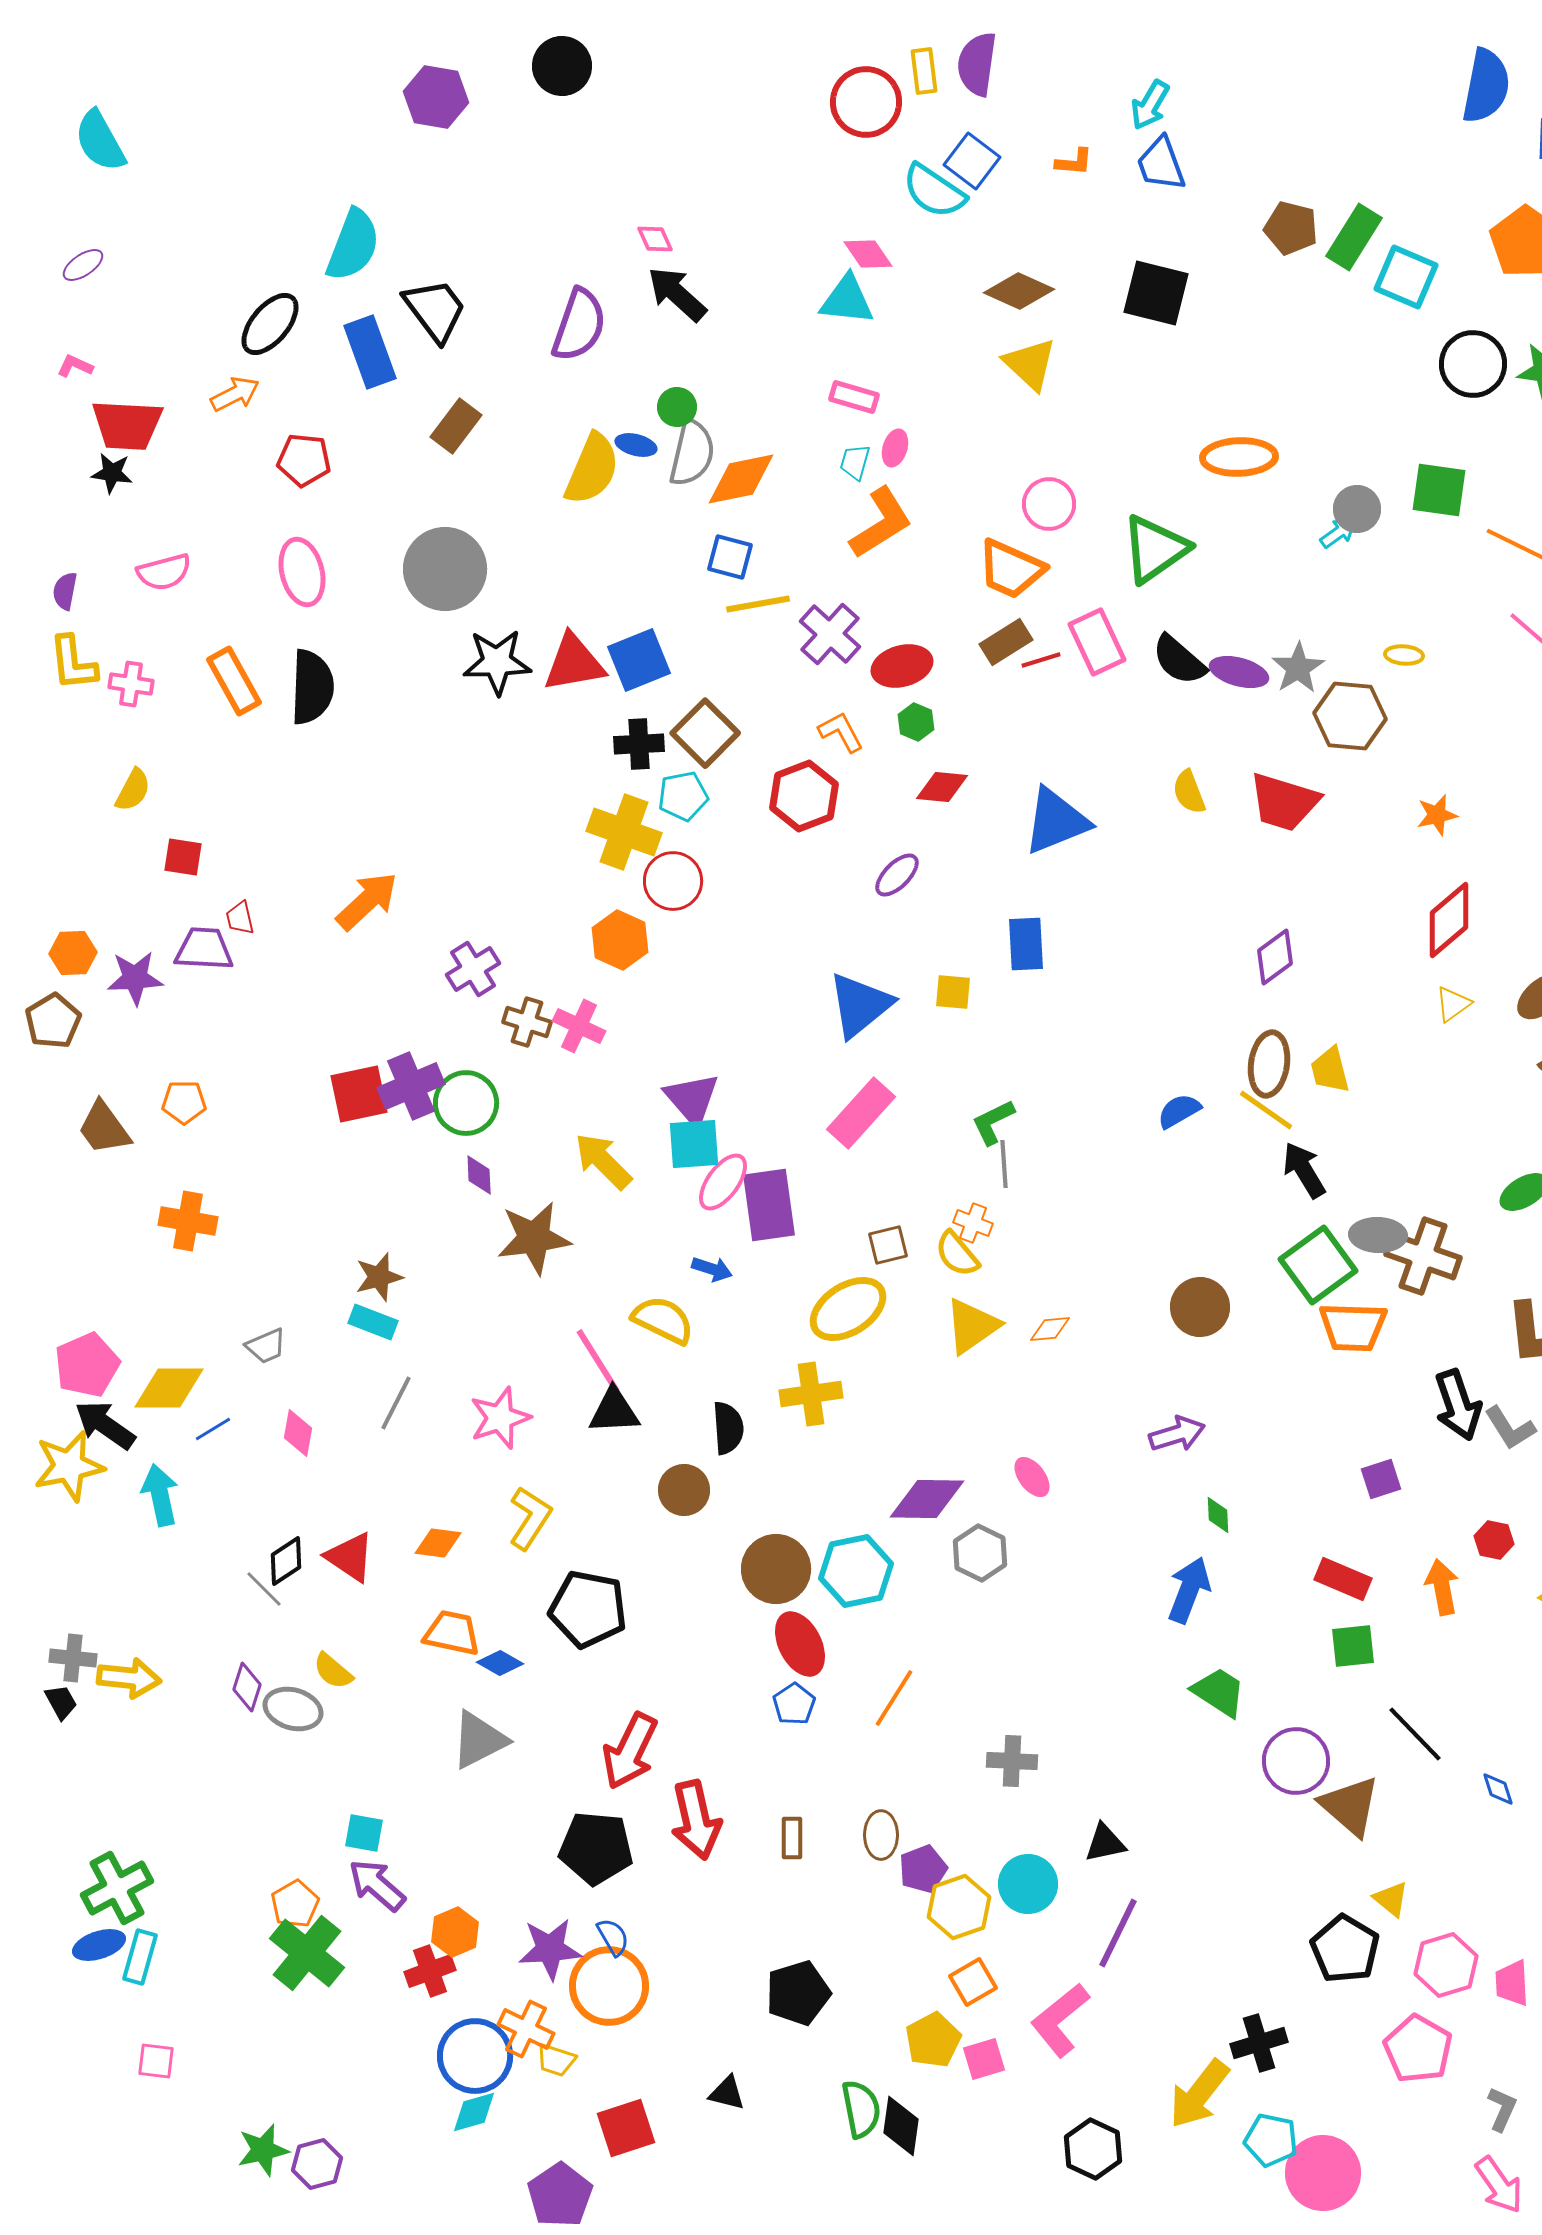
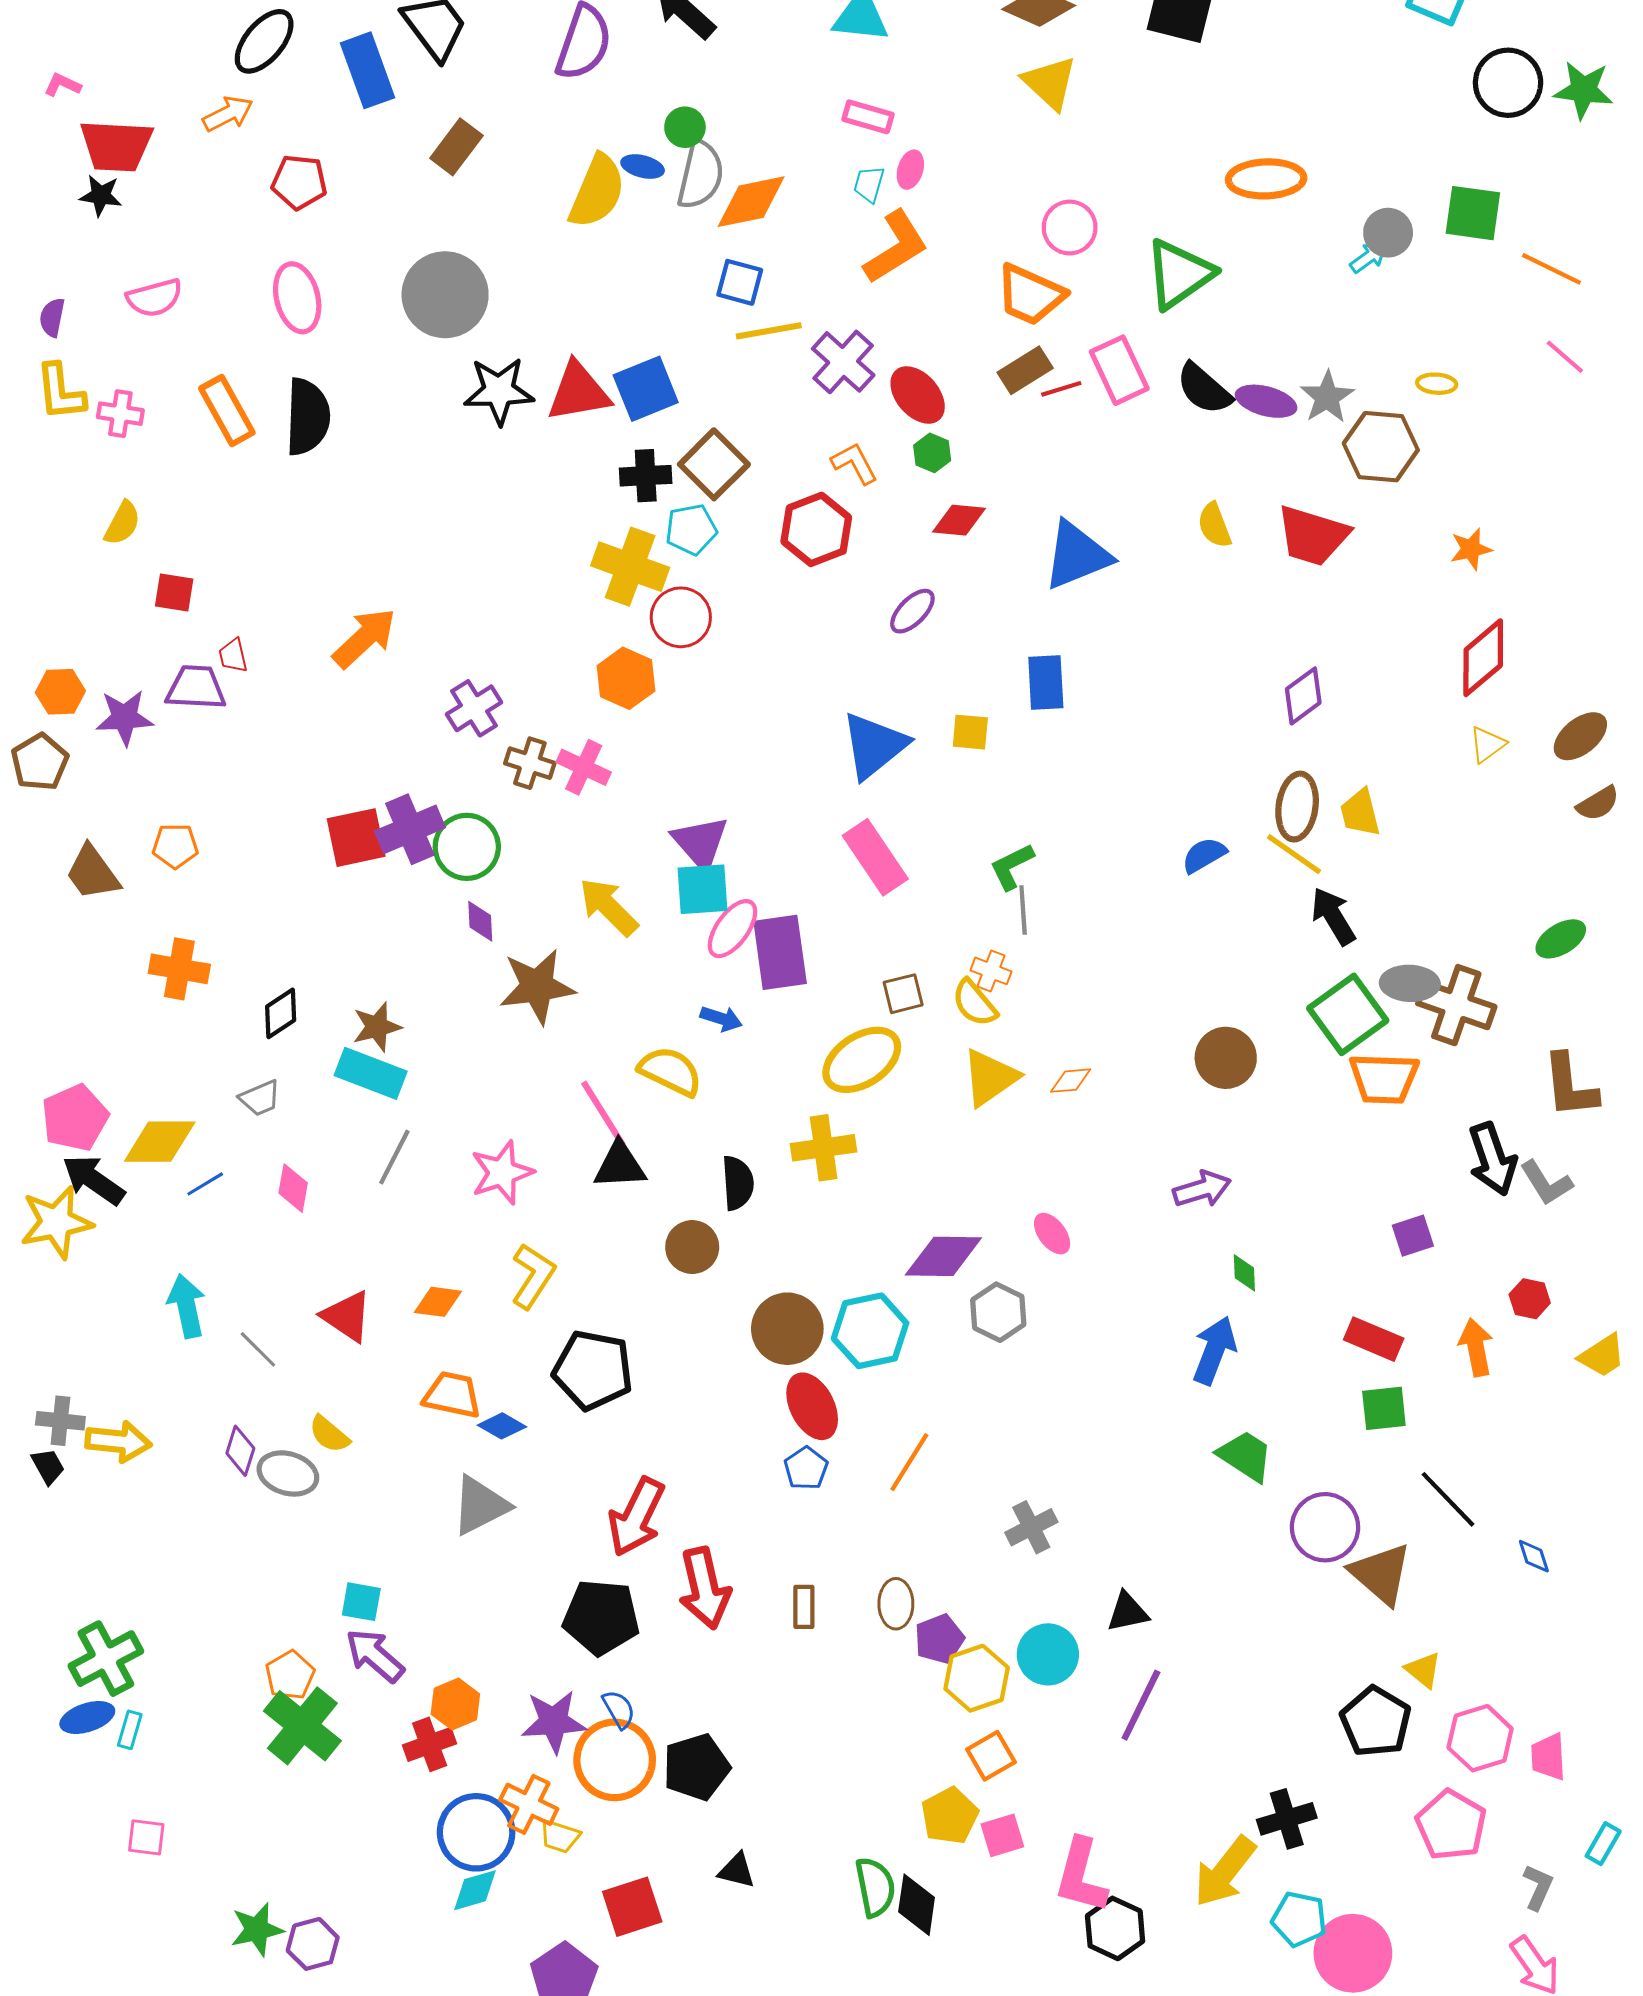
red ellipse: (902, 666) -> (918, 395), turned 64
pink rectangle: (861, 1113) -> (875, 857), turned -76
cyan rectangle: (373, 1322) -> (371, 1073), size x1.4
cyan arrow: (160, 1495) -> (187, 1306), moved
black diamond: (286, 1561) -> (281, 1013), moved
gray cross: (1012, 1761) -> (1031, 1527), turned -30
cyan rectangle: (140, 1957) -> (130, 1730), size x0.7
black pentagon: (798, 1993) -> (696, 1767), moved
pink L-shape: (1060, 2020) -> (1081, 1876), moved, turned -36

